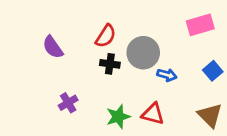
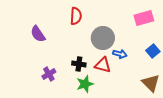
red semicircle: (106, 36) -> (76, 16), moved, turned -30
black cross: (110, 64) -> (79, 64), moved
red triangle: (153, 114) -> (103, 65), moved

